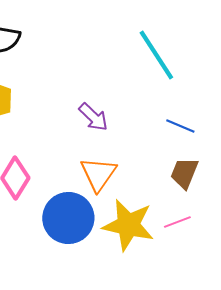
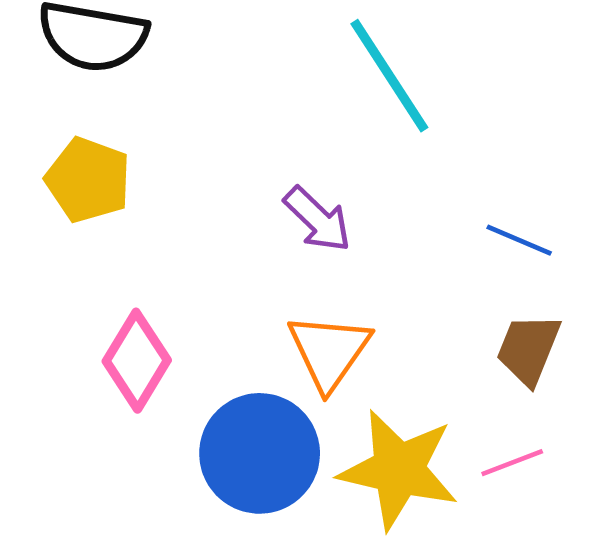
cyan line: (156, 55) -> (389, 76), moved

